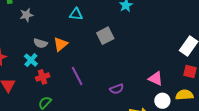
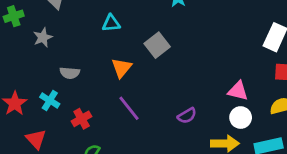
orange triangle: (61, 44) -> (122, 68), moved
cyan cross: (31, 60) -> (50, 100), moved
white circle: (162, 101) -> (241, 118), moved

